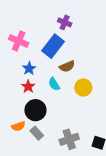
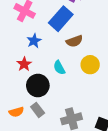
cyan semicircle: (54, 84) -> (59, 68), moved
red star: (28, 87) -> (24, 64), moved
orange semicircle: (18, 126) -> (16, 112), moved

